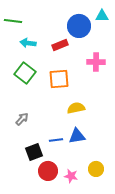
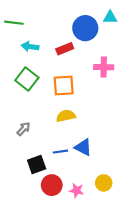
yellow semicircle: (76, 108) -> (66, 116), moved
blue triangle: (77, 136) -> (83, 147), turned 36

